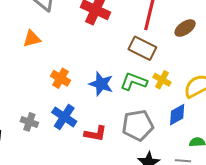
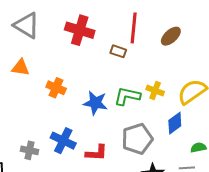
orange triangle: (32, 39) -> (21, 68), turned 30
brown rectangle: (142, 48) -> (118, 51), moved, size x0.6
orange cross: (61, 78) -> (56, 88), moved

